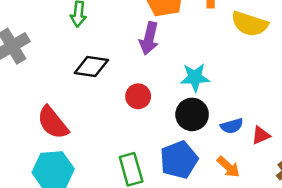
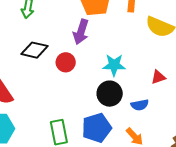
red circle: (138, 96) -> (66, 62), moved
red triangle: (261, 135) -> (158, 77), moved

